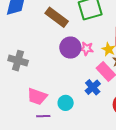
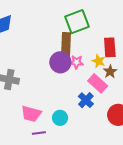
brown rectangle: (57, 17) -> (66, 44), moved, turned 60

